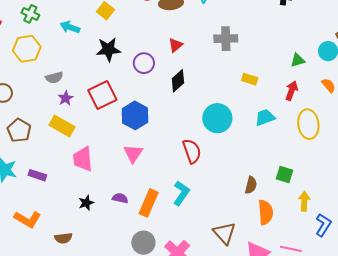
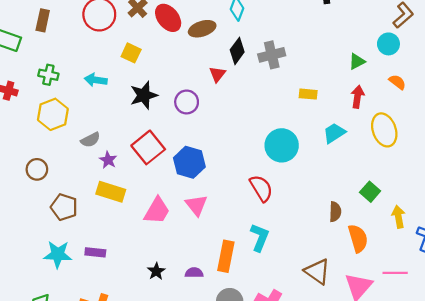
black diamond: (178, 81) -> (237, 51), moved
pink trapezoid: (83, 159) -> (157, 211), moved, turned -132
green square: (285, 174) -> (370, 192), turned 36
purple semicircle: (120, 198) -> (194, 273), moved

